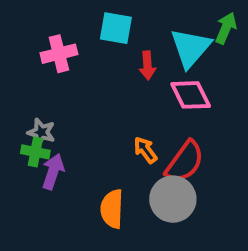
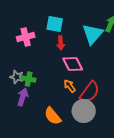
red arrow: (147, 65) -> (61, 43), moved
pink diamond: (191, 95) -> (73, 64), moved
green cross: (35, 152) -> (29, 79), moved
orange semicircle: (112, 209) -> (53, 116), turned -42

